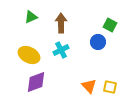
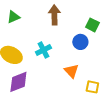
brown arrow: (61, 23) -> (54, 15), moved
orange triangle: (89, 86) -> (71, 71), moved

